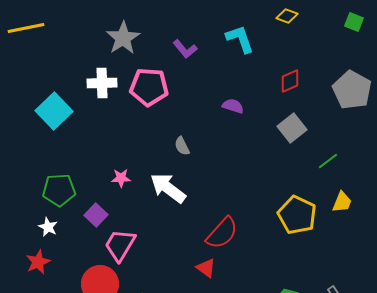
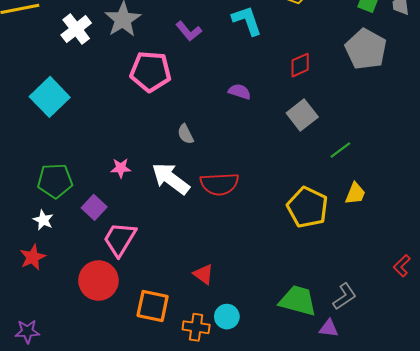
white cross: (102, 83) -> (76, 29), moved, turned -36
gray pentagon: (352, 90) -> (366, 49), moved
red semicircle: (222, 233) -> (219, 184), moved, turned 45
red triangle: (206, 268) -> (203, 274), moved

